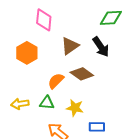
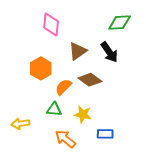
orange hexagon: (27, 53) -> (41, 68), moved
yellow arrow: (20, 104) -> (20, 124), moved

